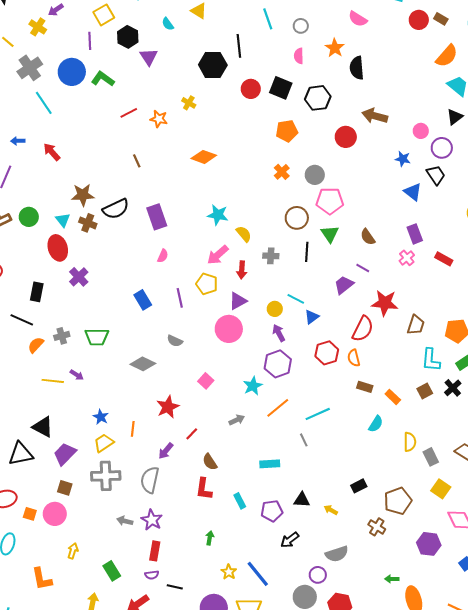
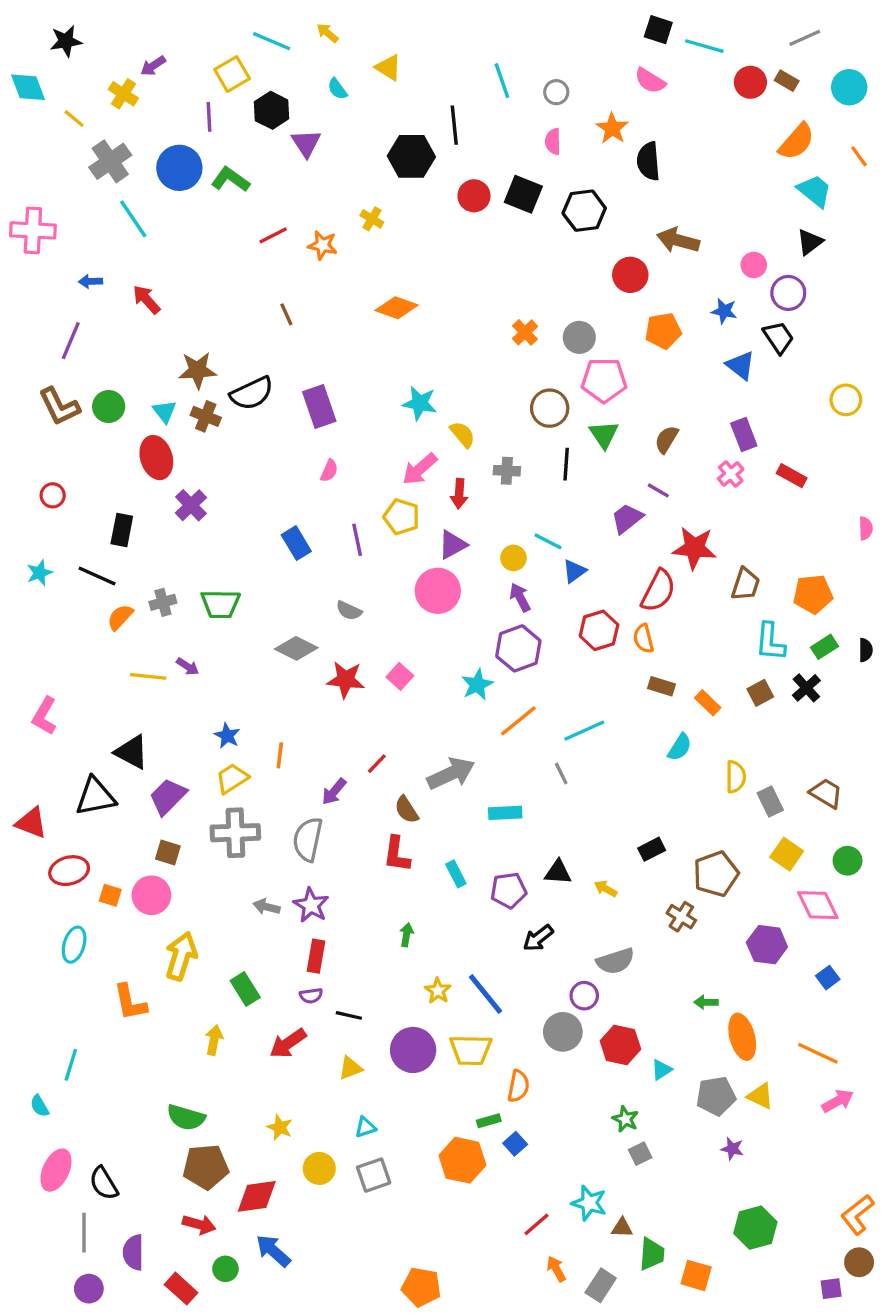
orange pentagon: (287, 131) -> (663, 331), moved
brown semicircle: (368, 237) -> (667, 439), turned 66
red star: (168, 407) -> (346, 680), moved, turned 30
gray arrow: (237, 420) -> (451, 773), moved, size x1.8
yellow arrow: (73, 551) -> (181, 956), size x1.8

